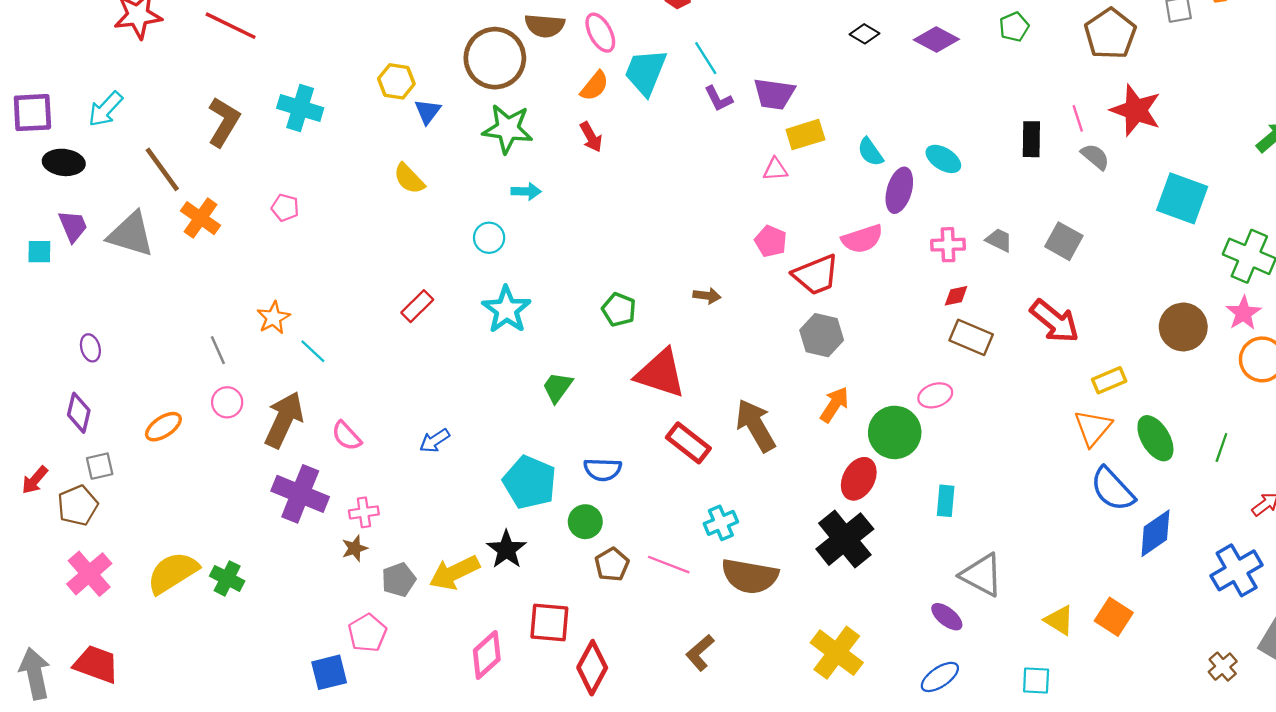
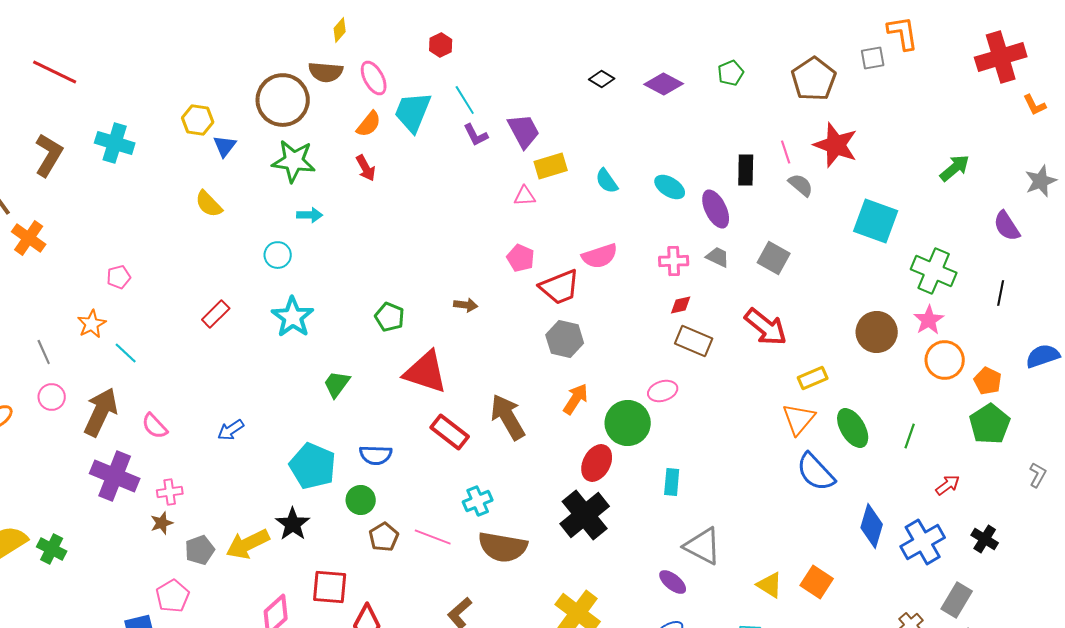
purple trapezoid: (774, 94) -> (524, 131), turned -126
purple ellipse: (899, 190) -> (716, 209), moved, turned -42
pink pentagon: (285, 208) -> (119, 277), moved, turned -30
blue diamond: (1155, 533) -> (872, 526), moved, turned -39

